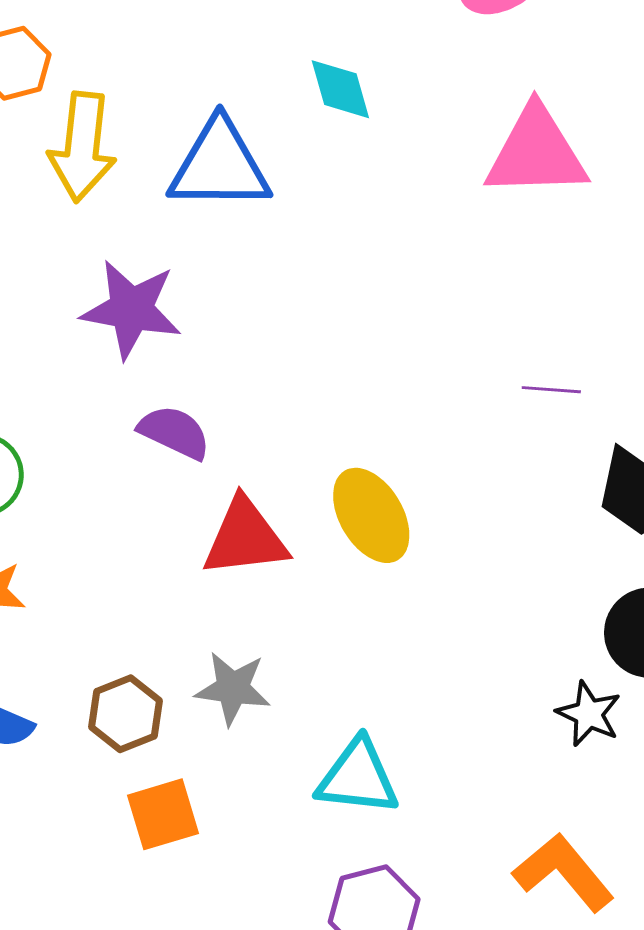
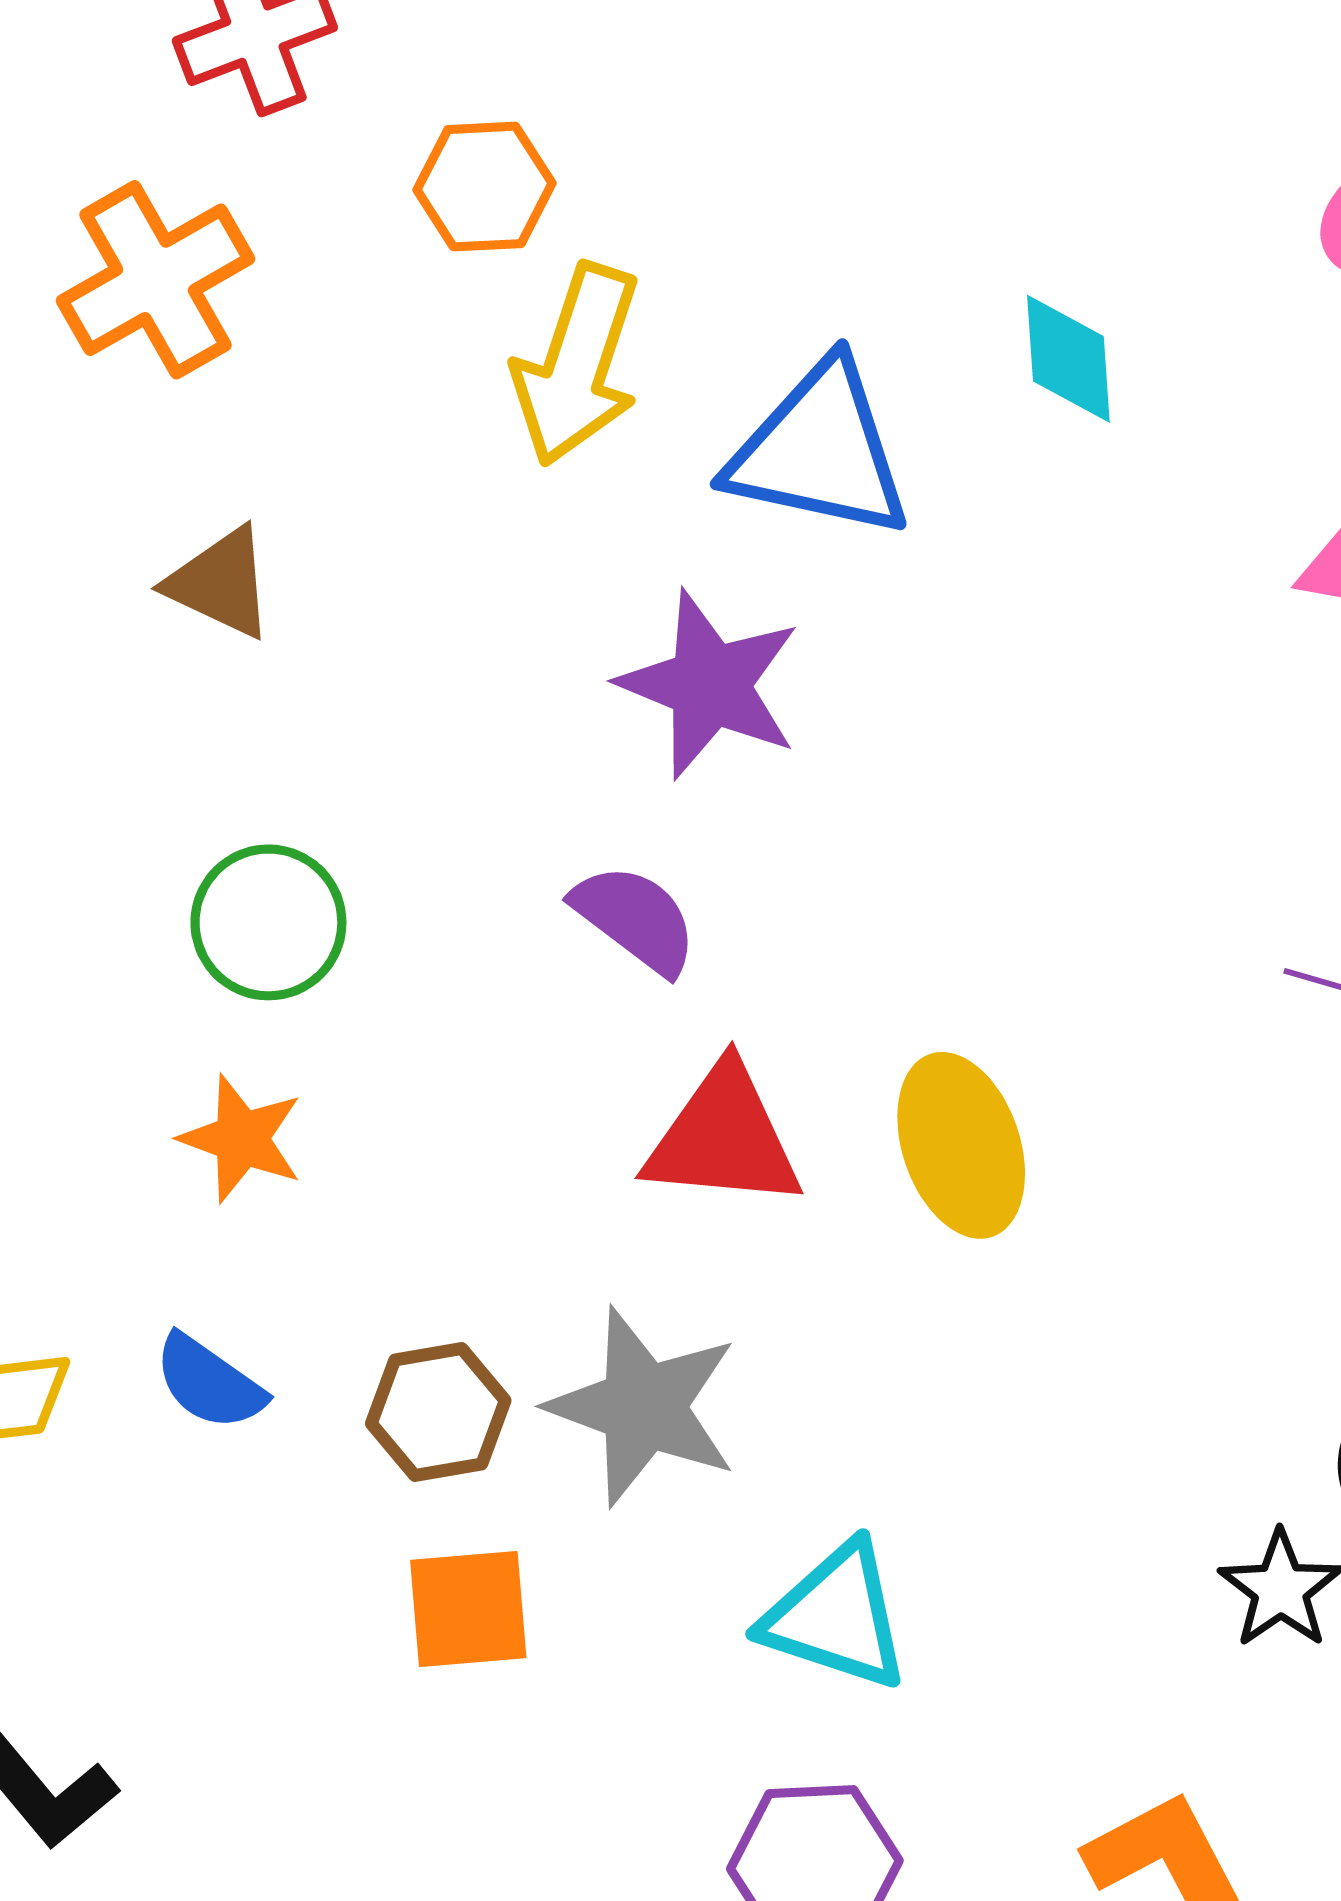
purple star: (131, 309) -> (710, 685), moved
gray star: (233, 688) -> (643, 1407), size x1.4

